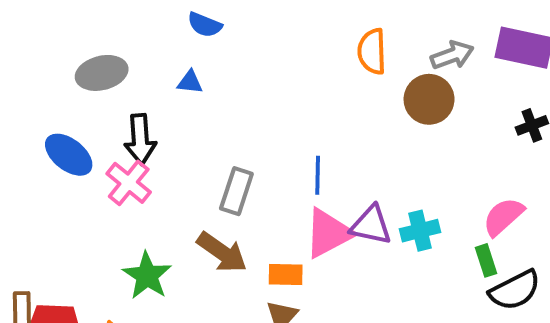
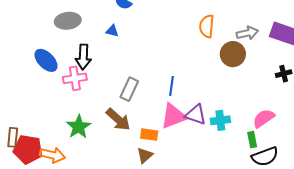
pink cross: (129, 183) -> (75, 78), turned 35

